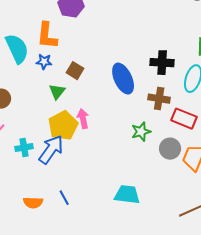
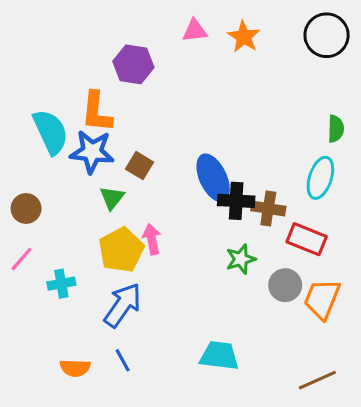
blue star: (44, 62) -> (92, 152), size x1.8
black cross: (162, 63) -> (236, 201), moved
blue arrow: (51, 150) -> (123, 305), moved

